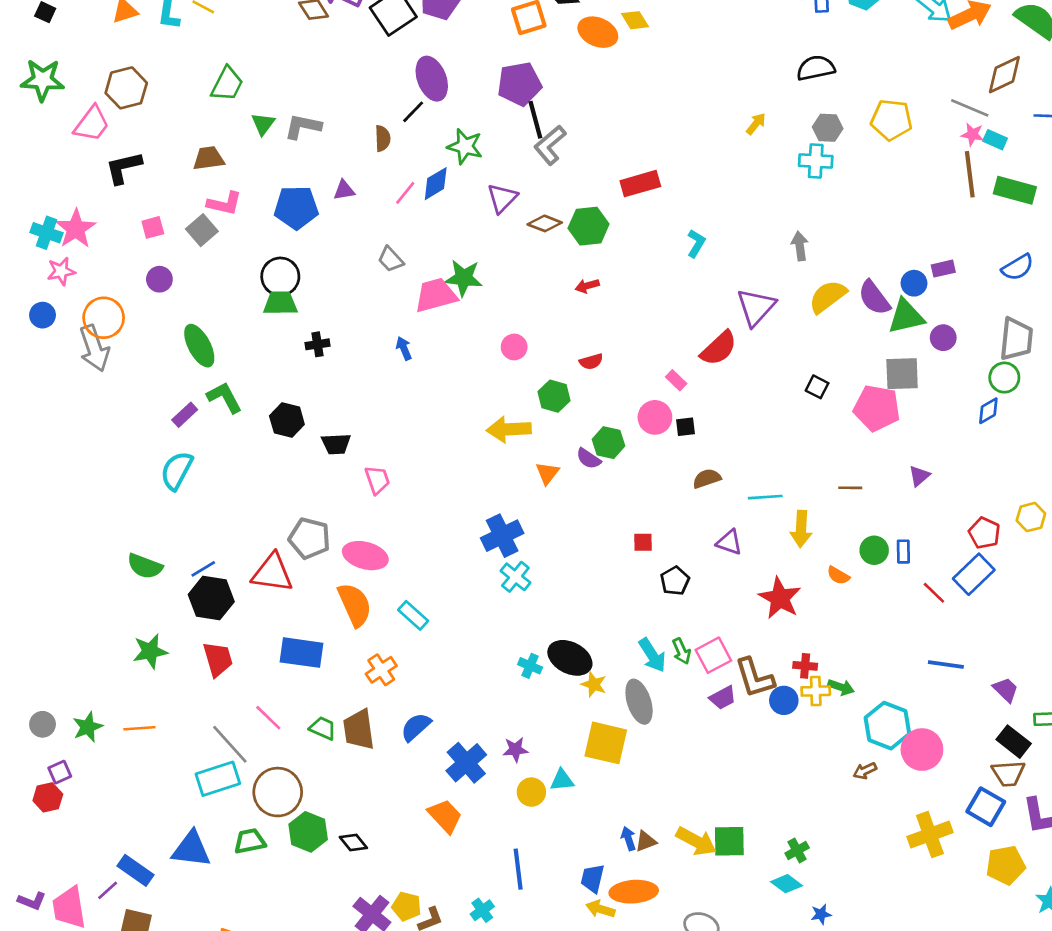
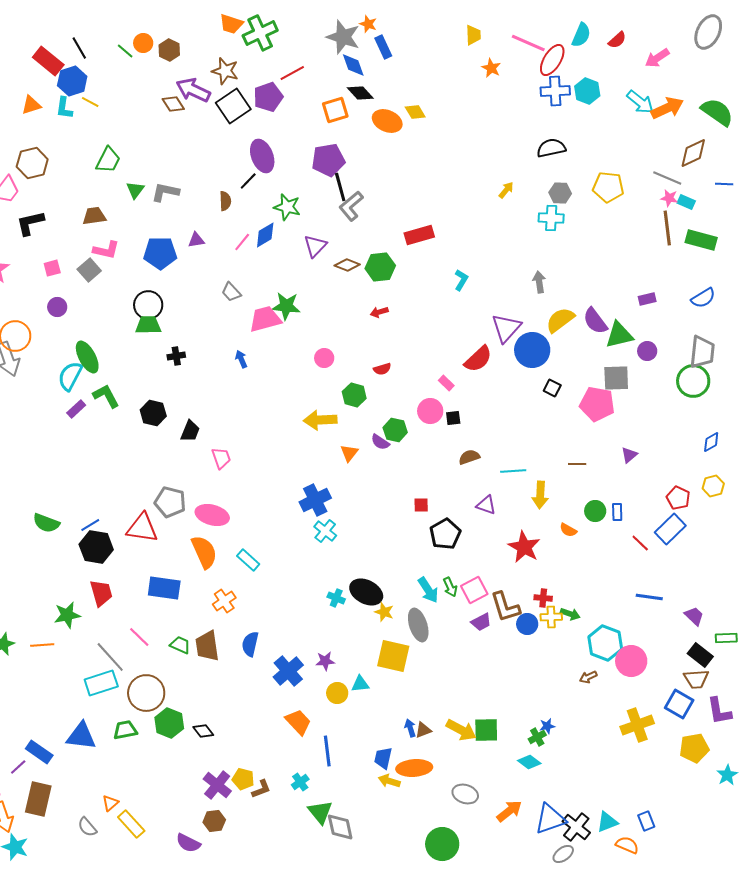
blue circle: (914, 283) -> (532, 350), moved, size x1.8
green circle: (1004, 378) -> (693, 381), size x1.4
blue diamond: (988, 411) -> (711, 442), moved
black trapezoid: (336, 444) -> (190, 431), turned -65
cyan semicircle: (177, 471) -> (70, 376), moved
black pentagon: (675, 581) -> (445, 534), size x1.4
green star: (150, 651) -> (67, 615), moved
blue semicircle: (416, 727) -> (250, 644), turned -35
orange trapezoid: (445, 816) -> (298, 722), moved
blue star: (821, 914) -> (547, 726), moved

